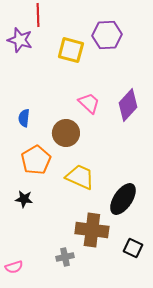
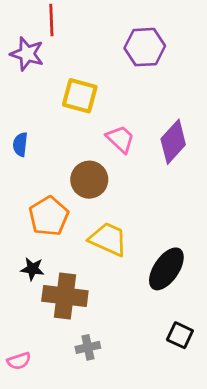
yellow square: (71, 50) -> (80, 96), moved
blue semicircle: (24, 118) -> (20, 144), moved
brown cross: (92, 230) -> (65, 296), moved

